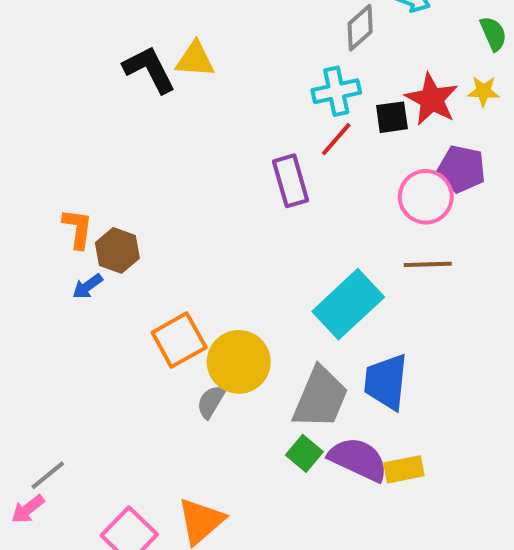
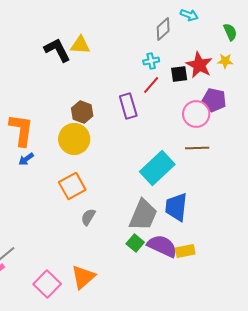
cyan cross: (336, 91) -> (151, 61), size x0.7
orange L-shape: (78, 229) -> (21, 130), size x1.6
brown hexagon: (117, 250) -> (82, 112), moved
yellow circle: (239, 362) -> (74, 139), moved

